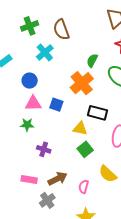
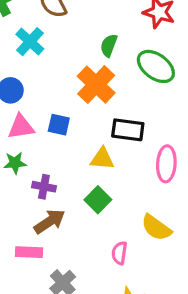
purple cross: (44, 149) -> (44, 187), moved
green square: (85, 149) -> (98, 200), moved
brown arrow: (58, 179) -> (50, 221), moved

